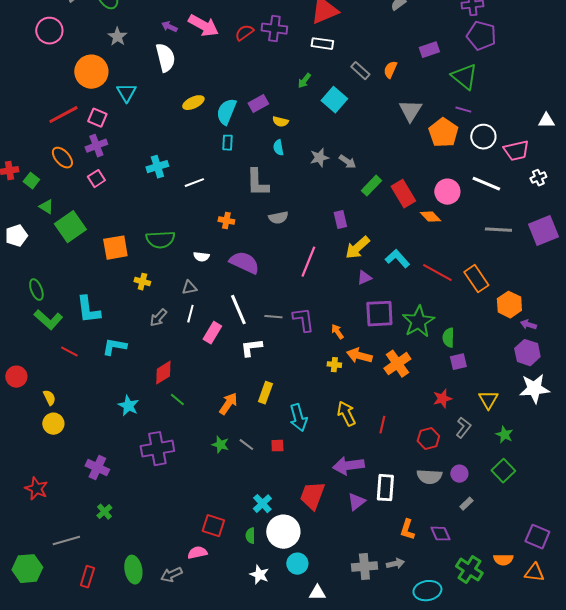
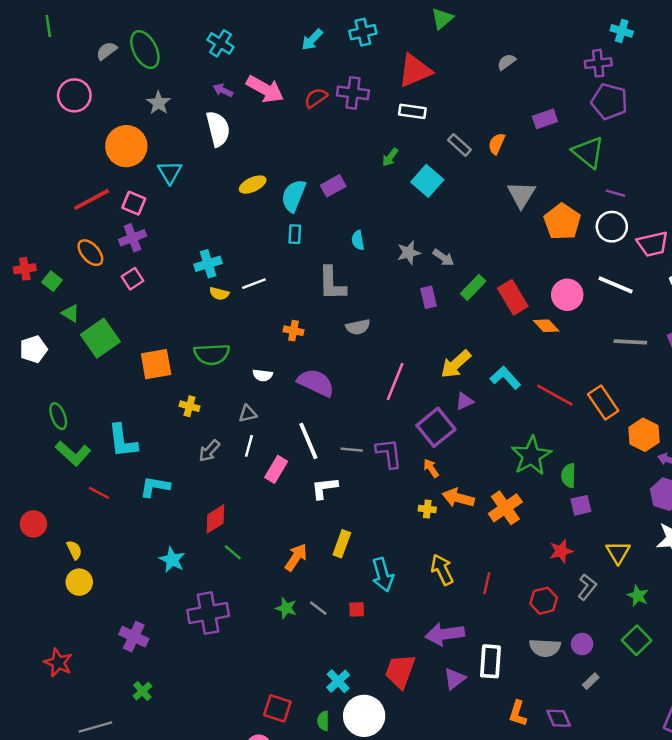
purple line: (463, 110) -> (616, 193), moved
yellow semicircle: (280, 122) -> (219, 294), moved
purple rectangle: (340, 220) -> (429, 297), moved
purple square: (379, 314) -> (436, 427), moved, turned -36

